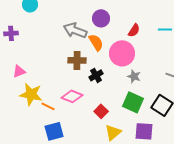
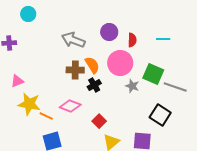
purple circle: (101, 18) -> (109, 32), moved
red semicircle: (134, 30) -> (132, 40), turned -32
orange semicircle: (96, 42) -> (92, 65), moved
green square: (133, 102) -> (153, 74), moved

